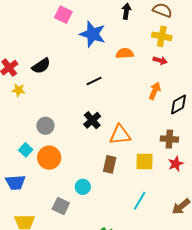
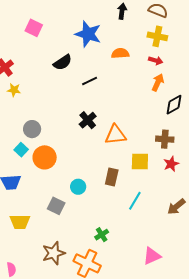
pink square: (63, 15) -> (34, 28), moved
black semicircle: (41, 66) -> (63, 62), moved
orange arrow: (155, 91) -> (158, 82), moved
gray circle: (45, 126) -> (32, 129), moved
brown rectangle: (110, 164) -> (112, 177), moved

